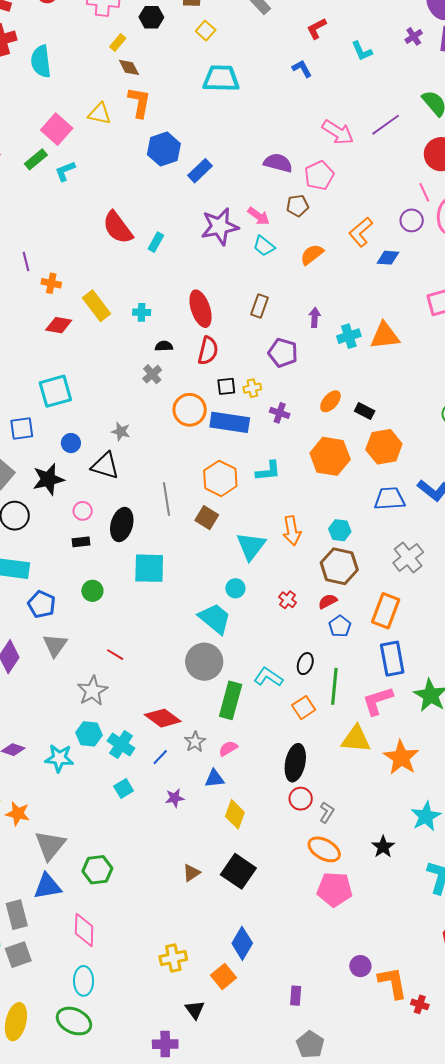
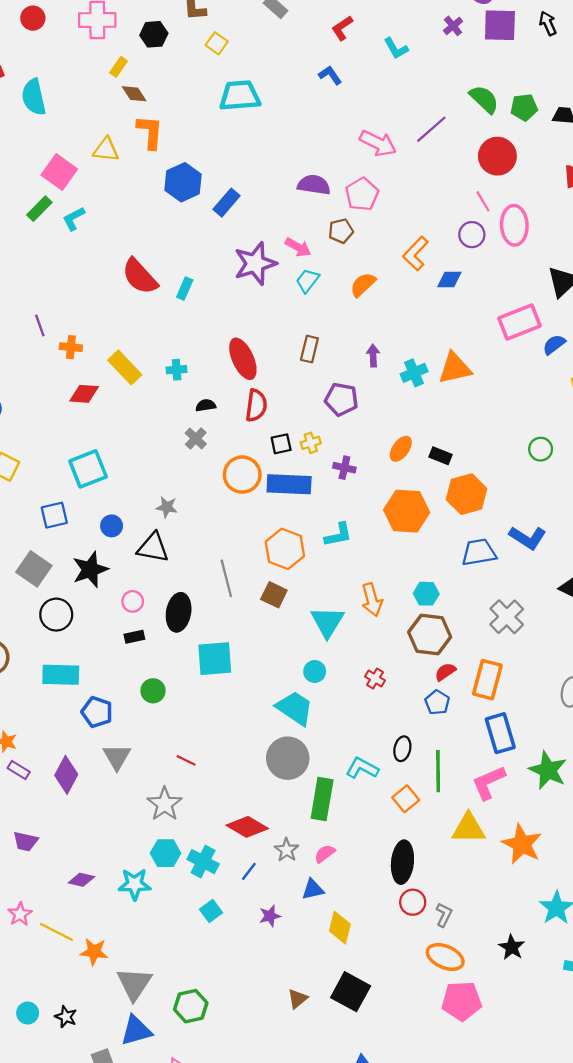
cyan trapezoid: (264, 246) -> (307, 281), turned 95
red semicircle: (328, 601) -> (445, 672), moved

